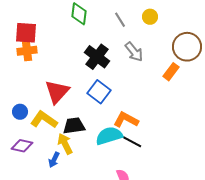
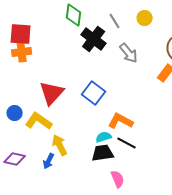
black cross: (97, 57) -> (94, 39), moved
black trapezoid: (74, 126) -> (103, 153), moved
cyan semicircle: (109, 136) -> (104, 137), size x0.6
purple diamond: (22, 146) -> (15, 159), moved

